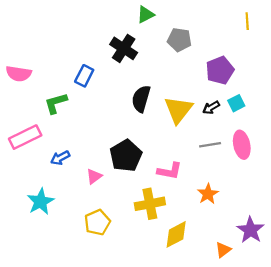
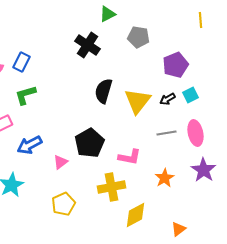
blue rectangle: (84, 76) -> (22, 62), moved
blue arrow: (60, 158) -> (30, 145), size x1.4
purple star: (251, 230) -> (204, 170), moved

